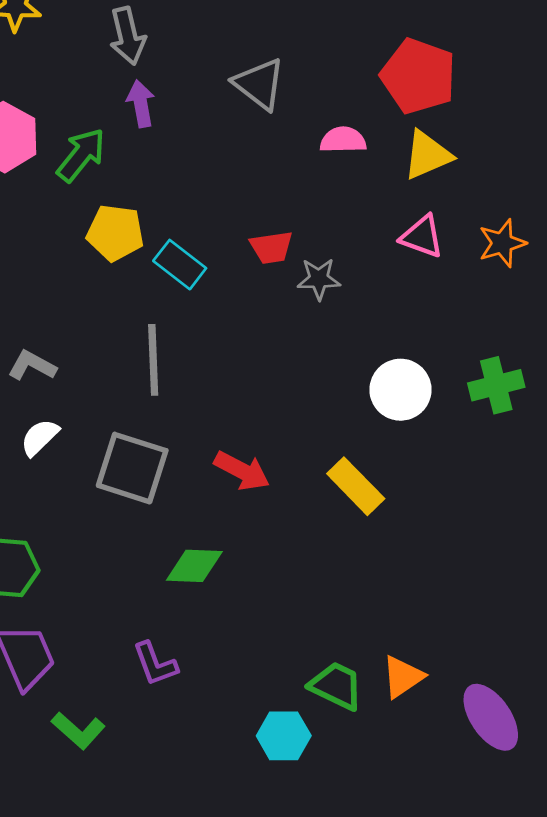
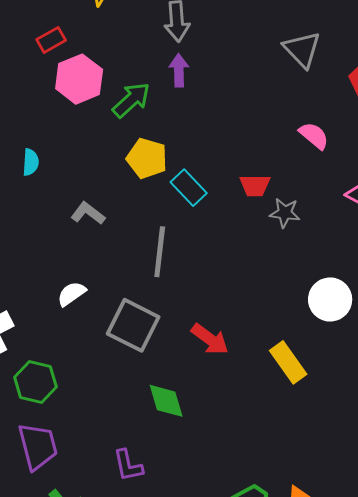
gray triangle: (259, 84) -> (302, 49), moved
pink semicircle: (343, 140) -> (314, 136), moved, turned 32
gray L-shape: (32, 365) -> (88, 213), moved
green diamond: (194, 566) -> (166, 401), turned 63

